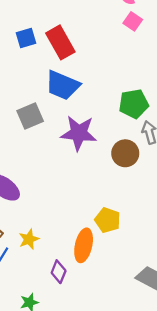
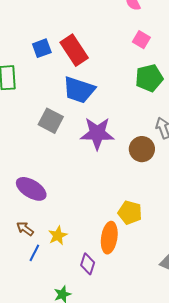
pink square: (133, 21) -> (141, 40), moved
green pentagon: (134, 104) -> (149, 78), moved
gray square: (30, 116) -> (51, 121), turned -35

